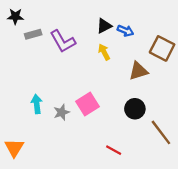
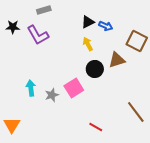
black star: (15, 16) -> (13, 27), moved
gray rectangle: (33, 34) -> (44, 10), moved
purple L-shape: (63, 41) -> (38, 35), moved
black circle: (135, 109) -> (95, 69), moved

